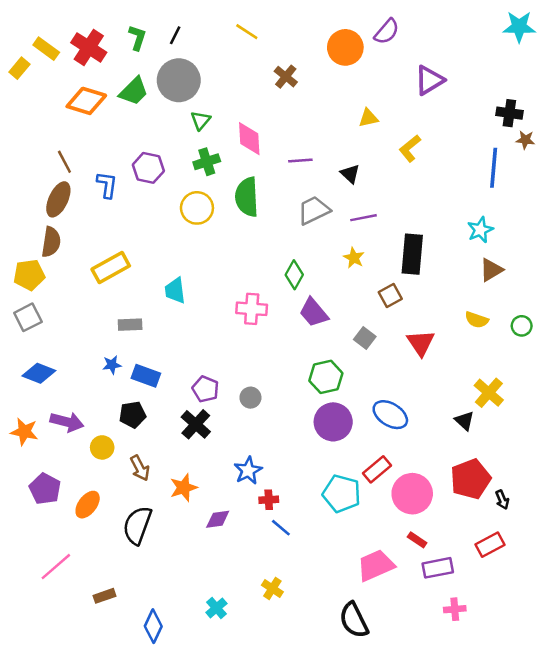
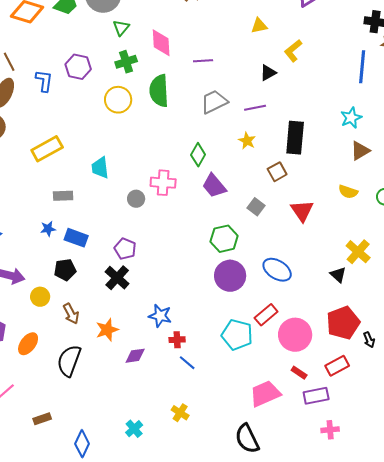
black triangle: (350, 174) -> (268, 73), moved, turned 48
gray circle: (250, 398) -> (136, 199), moved
blue star: (248, 471) -> (160, 316), turned -30
red rectangle: (490, 545) -> (337, 366), moved

